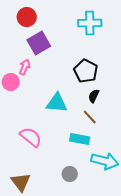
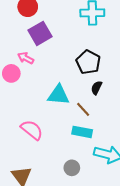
pink arrow: (25, 67) -> (26, 58), turned -84
brown line: (90, 117) -> (83, 109), moved

